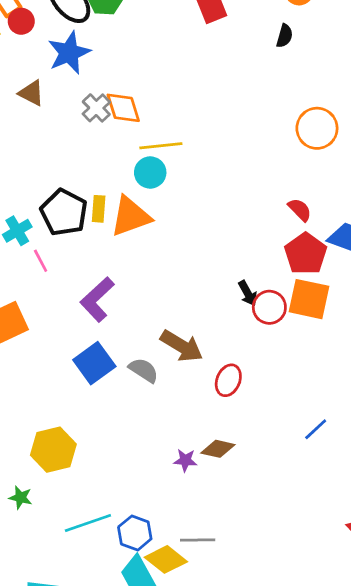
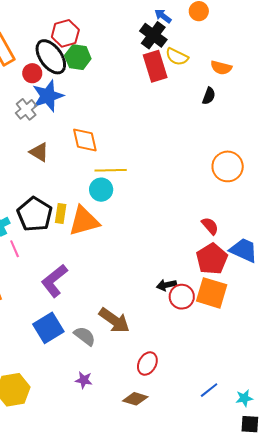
red circle: (21, 21) -> (32, 73), moved
brown triangle: (31, 93) -> (39, 152), moved
gray cross: (96, 108) -> (26, 109), moved
black arrow: (248, 293) -> (166, 285), turned 102
red ellipse: (228, 380) -> (147, 364), moved
purple star: (185, 460) -> (84, 380), moved

